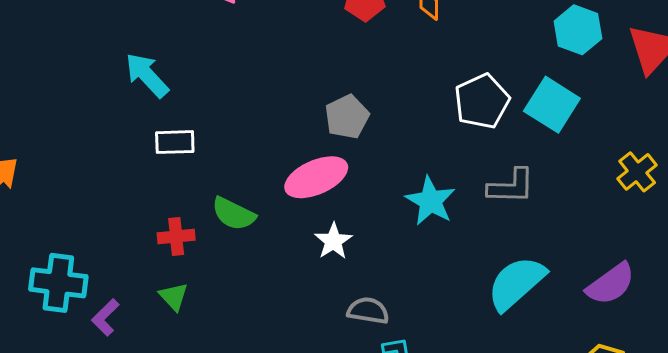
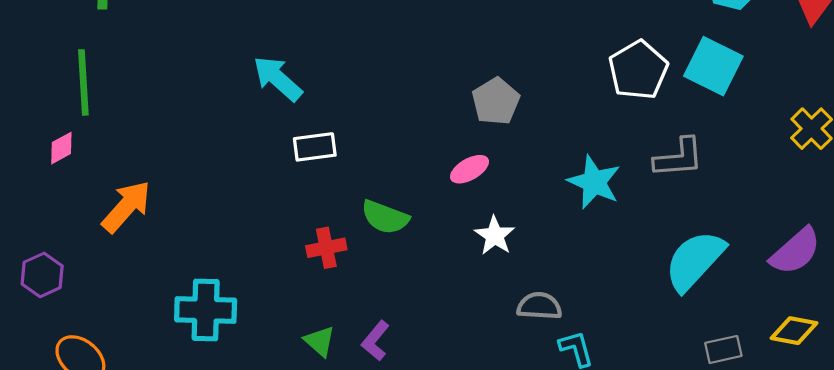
pink ellipse: (316, 177) -> (469, 169), size x0.6
green triangle: (174, 297) -> (320, 341), moved
purple L-shape: (105, 317) -> (375, 341), moved

